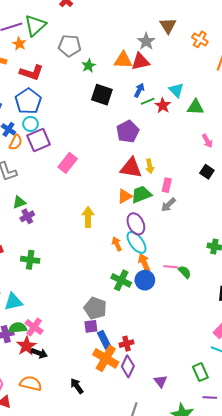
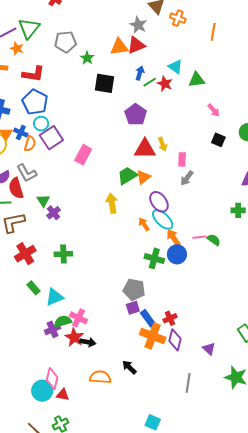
orange cross: (200, 39) -> (178, 18), moved
green trapezoid: (141, 194) -> (127, 176), moved
green triangle: (19, 202) -> (43, 201), turned -32
orange semicircle: (31, 383) -> (100, 377), moved

